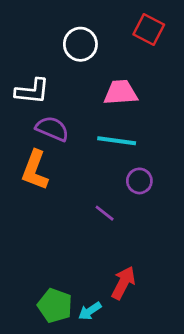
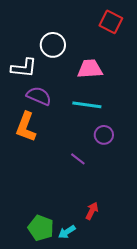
white circle: (80, 44) -> (53, 45), moved
red arrow: (123, 283) -> (92, 211), size x0.7

